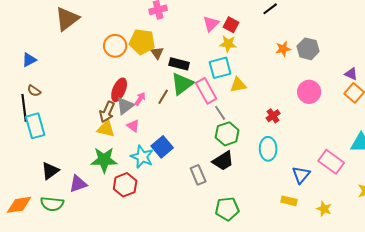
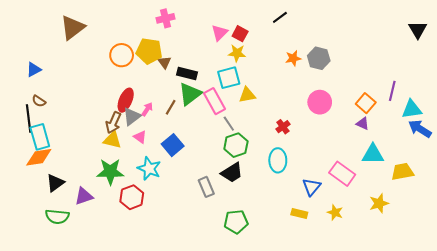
purple triangle: (351, 74) -> (363, 124), moved
blue square: (162, 147) -> (173, 145), moved
orange diamond: (19, 205) -> (39, 157), moved
yellow star: (324, 209) -> (335, 212), moved

